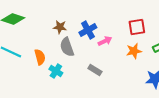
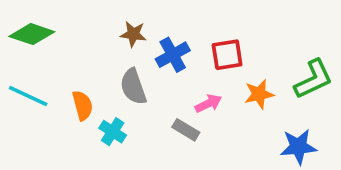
brown star: (60, 27) -> (133, 34), moved
red square: (137, 27) -> (227, 55), moved
pink arrow: (105, 41) -> (208, 104), moved

